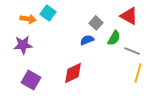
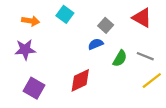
cyan square: (48, 13) -> (65, 14), moved
green semicircle: (114, 38) -> (120, 58), moved
yellow line: (138, 73) -> (152, 80), turned 36

